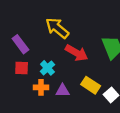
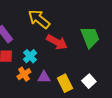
yellow rectangle: (91, 85) -> (65, 83), moved, turned 30
orange cross: (41, 87) -> (24, 74), turned -32

